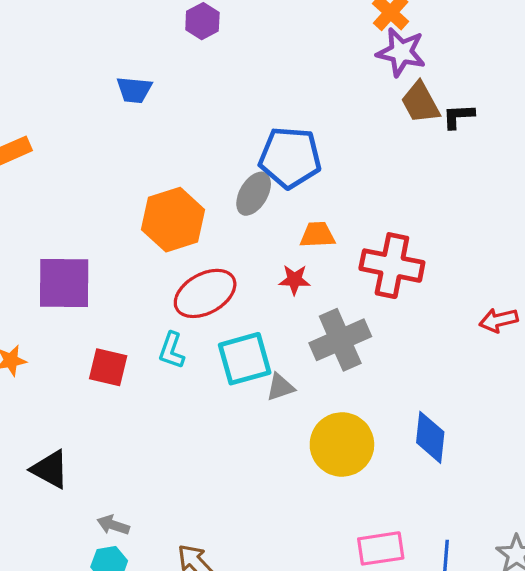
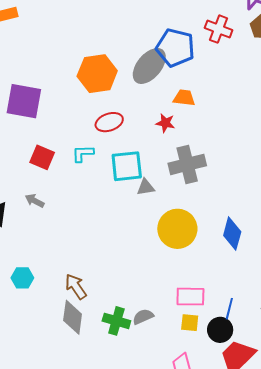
gray ellipse: (254, 194) -> (149, 66), size x1.4
red cross: (392, 266) -> (219, 29), moved, size x0.7
red ellipse: (205, 293) -> (109, 122), size x0.7
cyan L-shape: (172, 350) -> (83, 154), turned 60
gray arrow: (113, 525) -> (35, 201), moved

